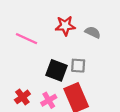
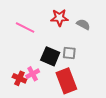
red cross: (22, 97) -> (19, 78), turned -32
pink cross: (49, 100) -> (33, 74), moved

